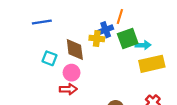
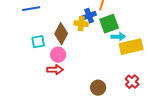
cyan arrow: (143, 45) -> (118, 37), moved
brown diamond: (75, 50) -> (61, 34), turned 35
cyan square: (50, 58) -> (38, 42), turned -32

